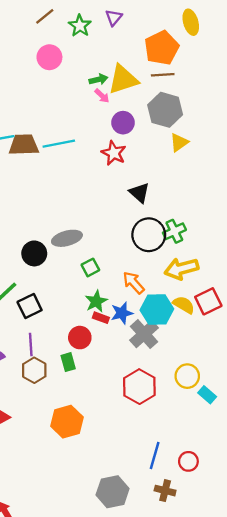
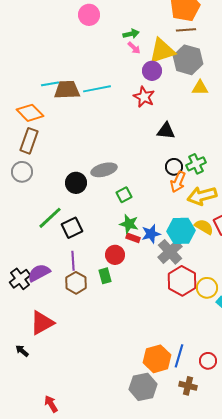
yellow triangle: (123, 79) -> (162, 51), moved
yellow triangle: (179, 142) -> (200, 88), turned 36
black triangle: (139, 193) -> (166, 131), turned -36
black circle: (149, 235) -> (174, 167), size x0.6
orange arrow: (134, 283) -> (178, 182), moved, turned -115
green star: (96, 301) -> (129, 224), turned -30
red hexagon: (139, 387) -> (182, 281), moved
orange hexagon: (67, 422) -> (157, 359), moved

